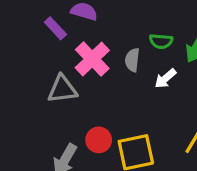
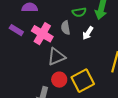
purple rectangle: (55, 28) -> (16, 30), moved
gray triangle: (62, 89) -> (56, 57), moved

